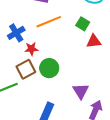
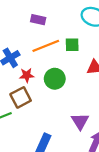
green square: (83, 24) -> (72, 45), moved, turned -32
green circle: (49, 68) -> (55, 79), moved

